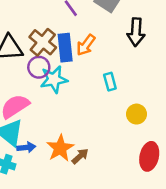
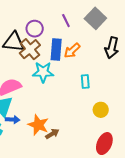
brown cross: (43, 42) -> (30, 49), moved
purple circle: (39, 67) -> (35, 29), moved
orange star: (60, 148) -> (38, 125), turned -30

